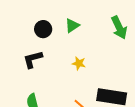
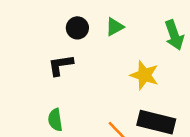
yellow star: (79, 63) -> (144, 75), moved, size x1.6

